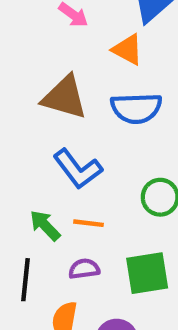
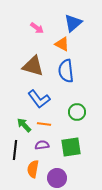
blue semicircle: (136, 108) -> (66, 71), turned 85

